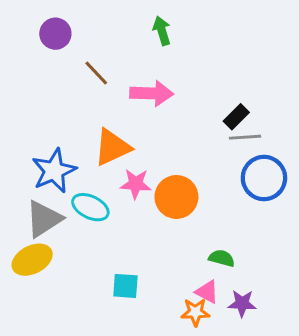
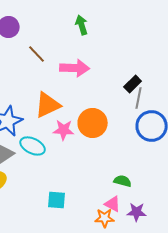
gray line: (245, 137) -> (139, 98), turned -75
orange circle: (176, 197) -> (93, 123), moved

